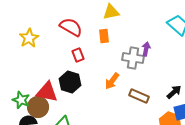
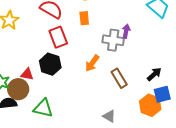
red rectangle: (78, 55) -> (58, 37), size x1.5
red triangle: (47, 92) -> (27, 74), size x0.6
brown rectangle: (139, 96) -> (119, 78), turned 36

